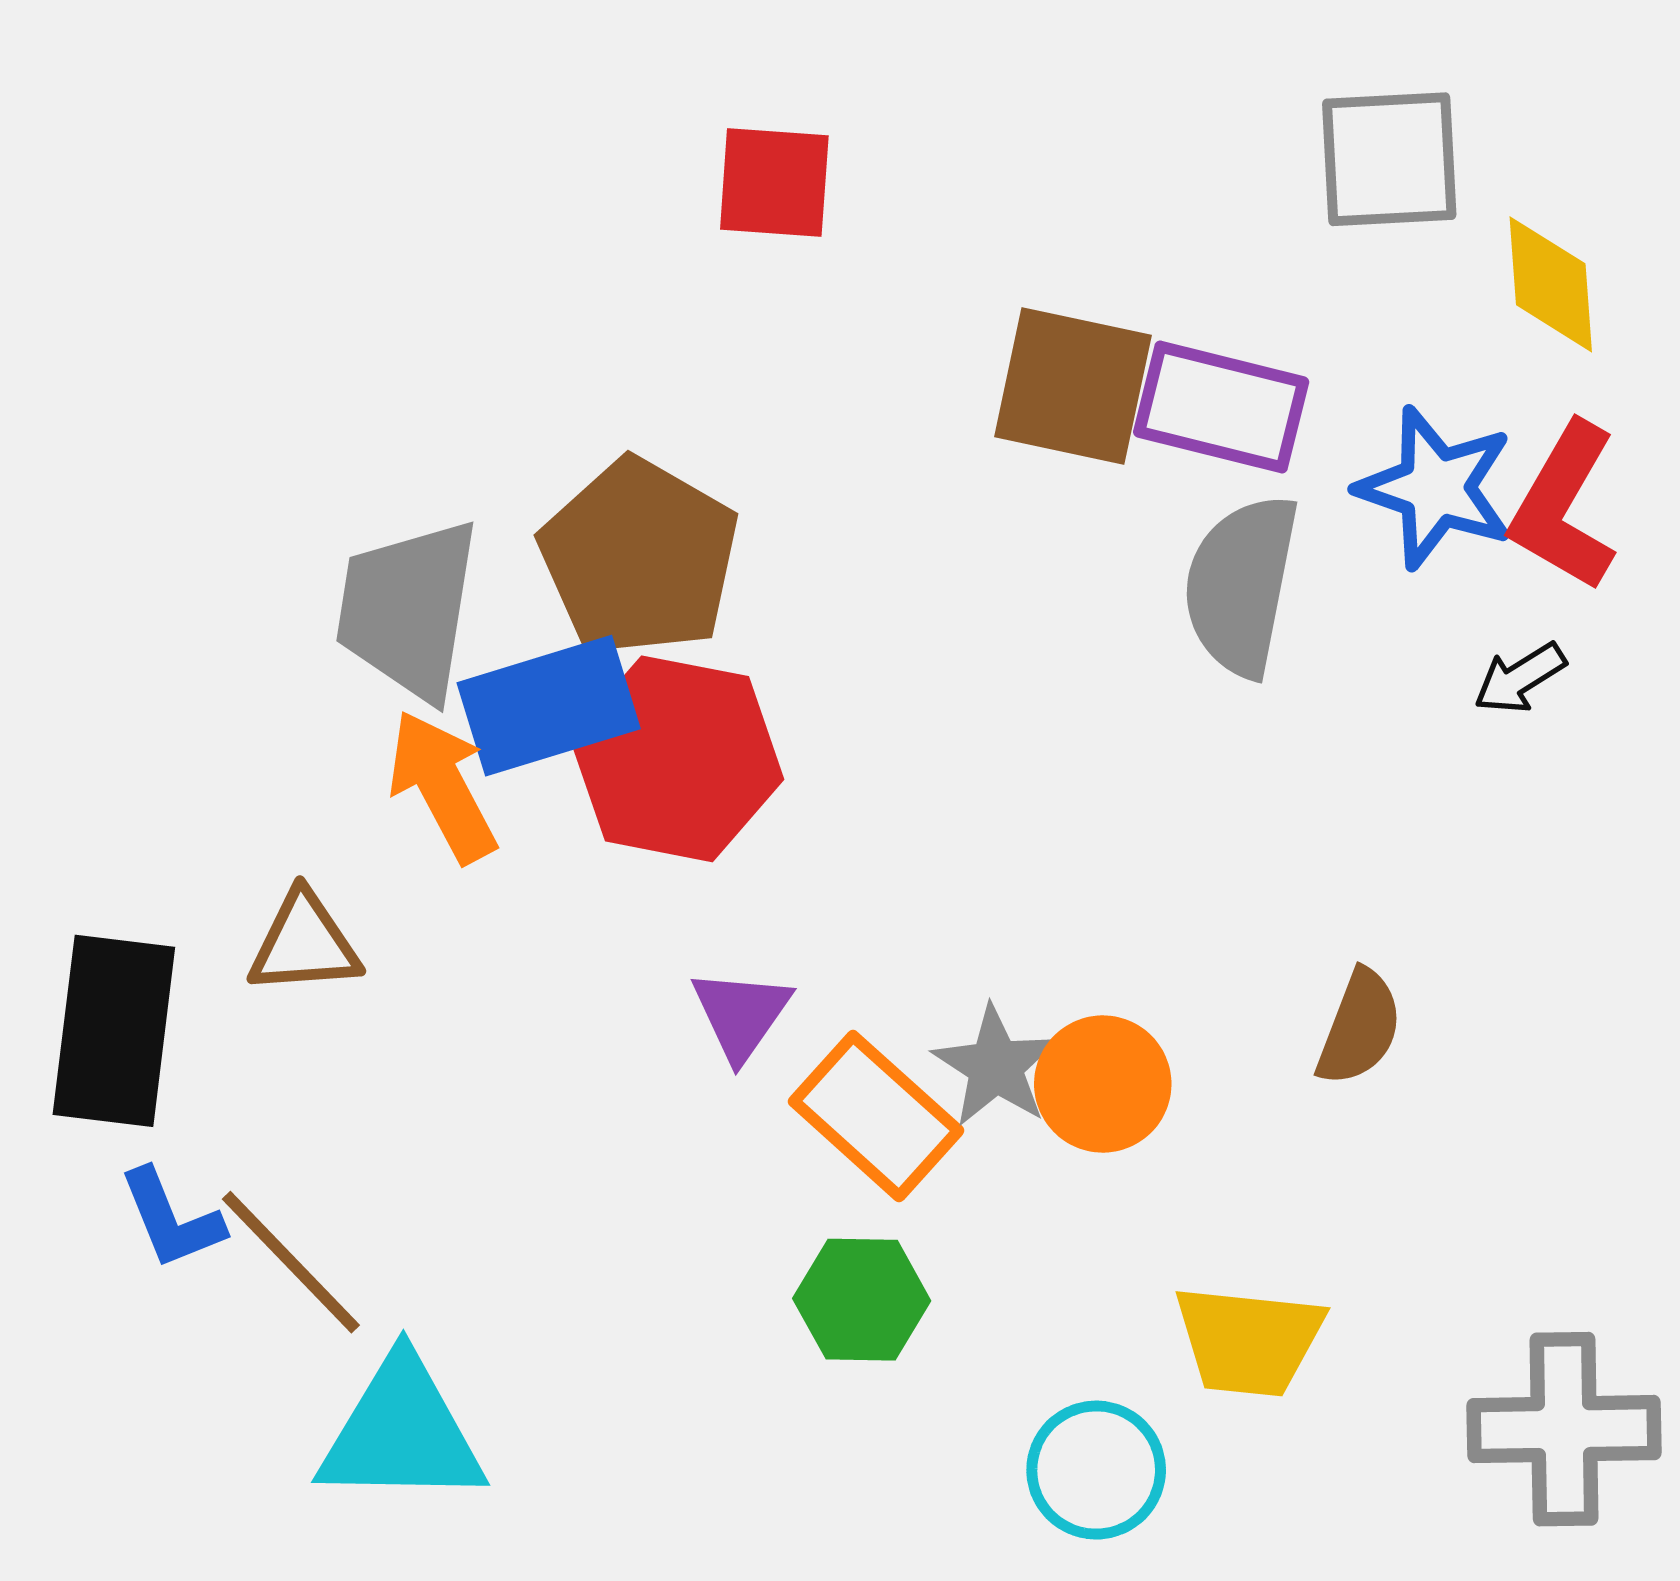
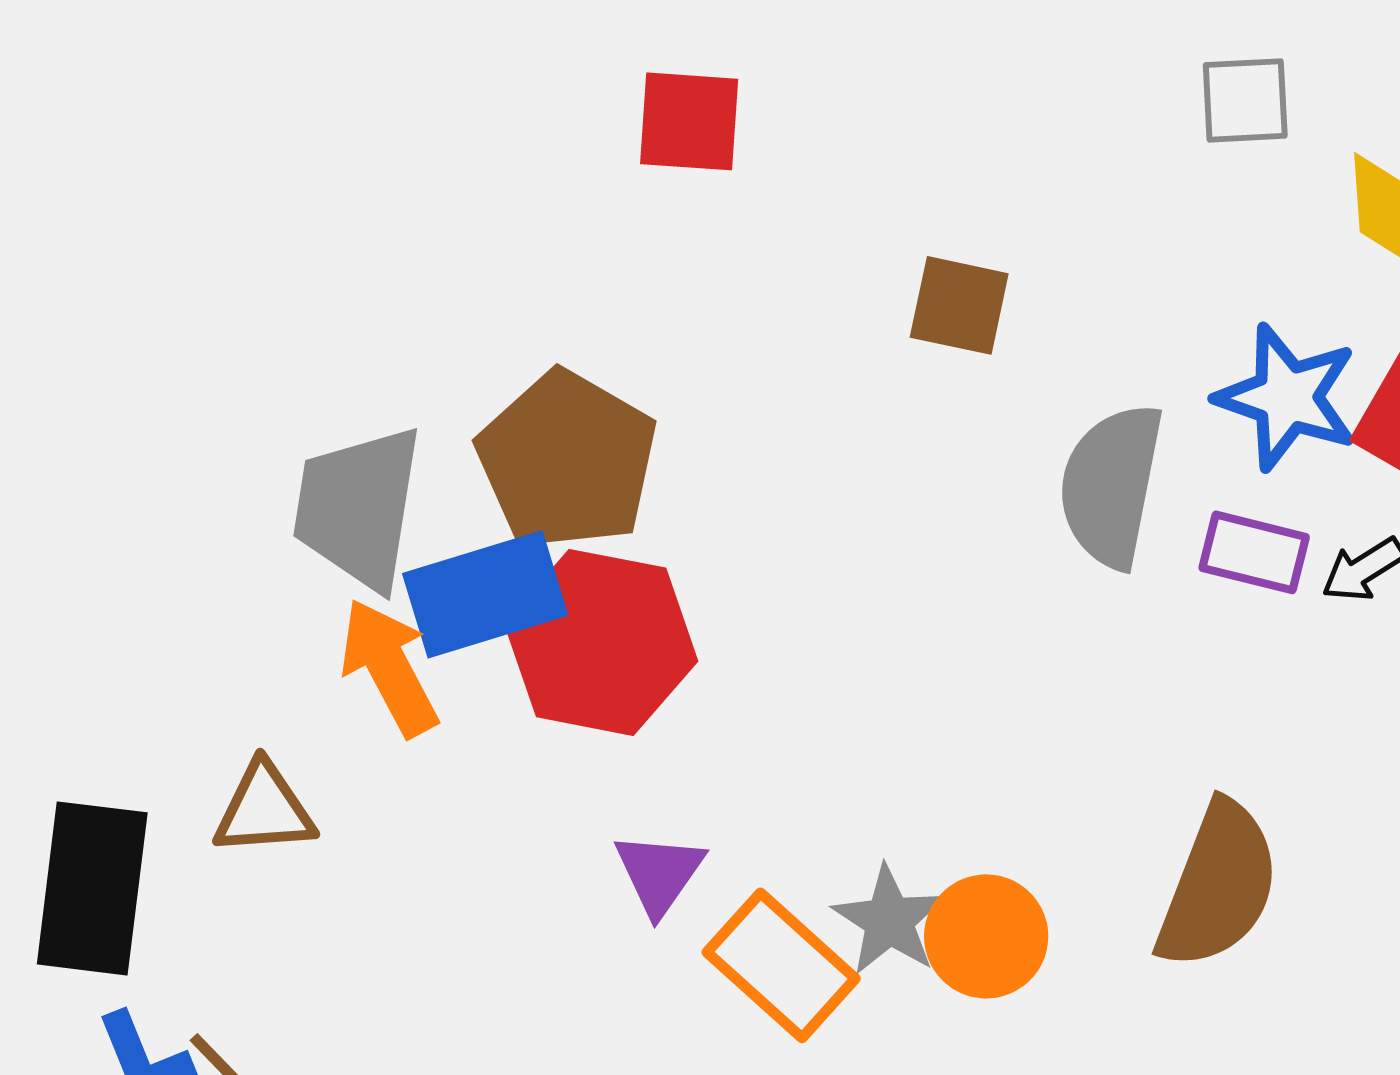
gray square: (1389, 159) -> (1245, 100), size x0.7
brown square: (1073, 386) -> (959, 305), size x0.7
purple rectangle: (1221, 407) -> (1254, 552), moved, size x0.7
brown semicircle: (1359, 1028) -> (1218, 885), size x1.6

